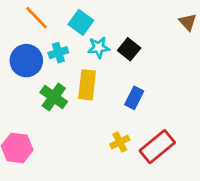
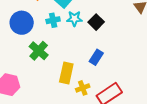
cyan cross: (58, 53) -> (53, 20), moved
yellow rectangle: (87, 85) -> (66, 73), moved

